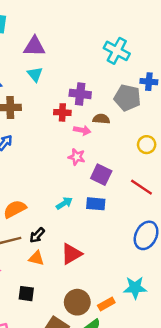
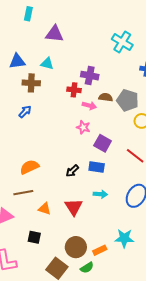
cyan triangle: (35, 74) -> (47, 64), moved, turned -40
gray pentagon: (127, 98) -> (128, 100), moved
cyan arrow: (64, 203) -> (100, 194), moved, turned 32
black arrow: (37, 235) -> (72, 171), moved
red triangle: (71, 254) -> (74, 207), turned -36

